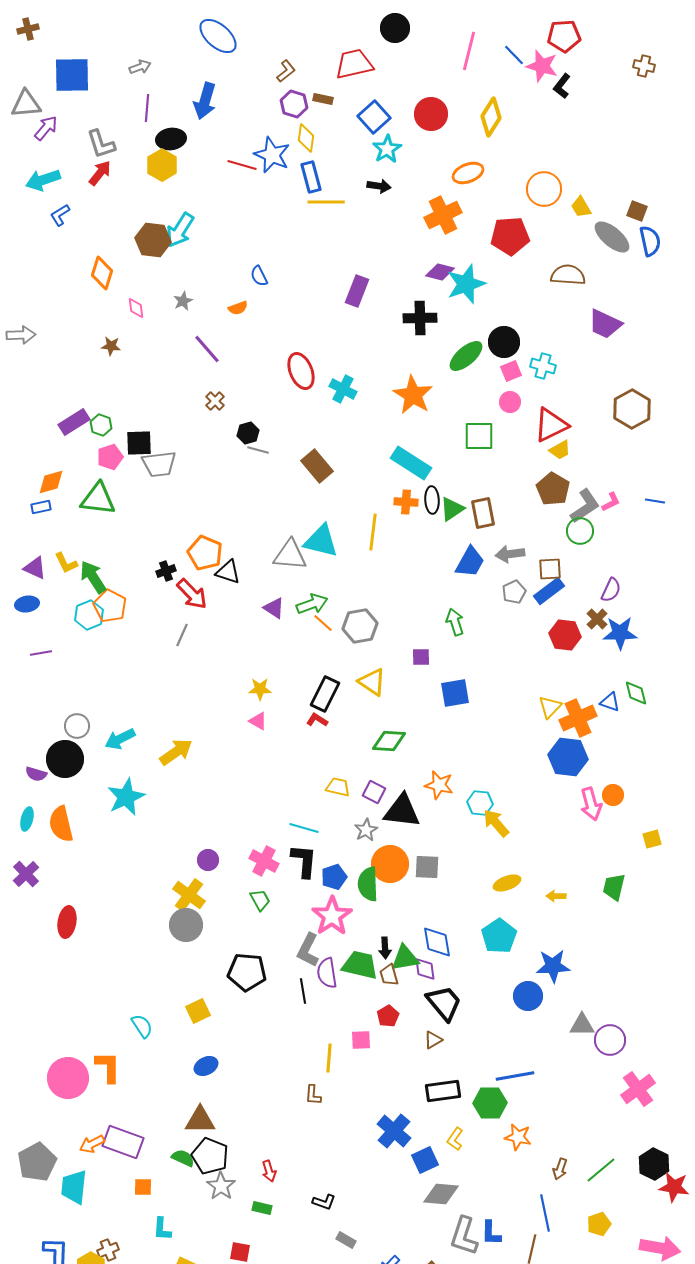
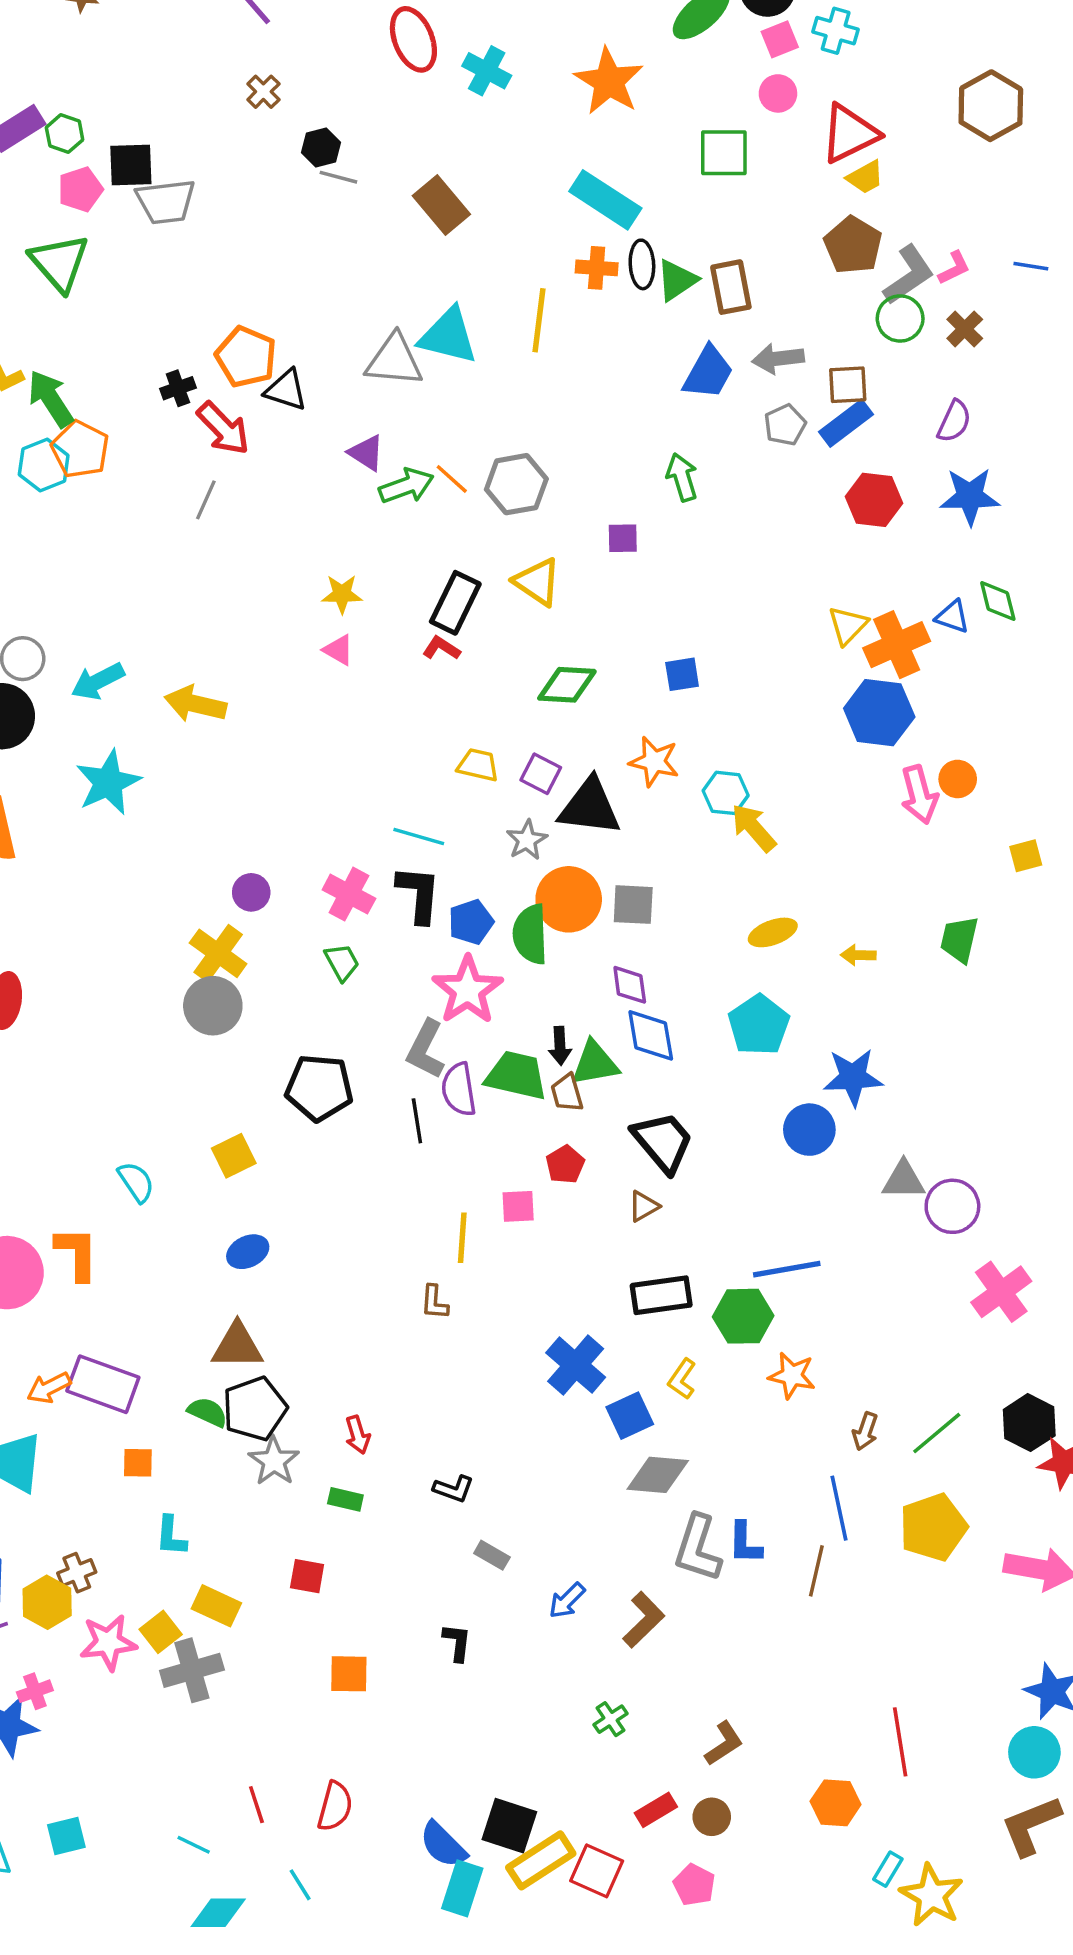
green triangle: (98, 499) -> (59, 263), turned 42
green arrow: (312, 604) -> (406, 486), moved
brown cross: (597, 619) -> (965, 329), moved
blue square: (455, 693) -> (682, 674), moved, size x0.7
yellow arrow: (176, 752) -> (195, 704), turned -132
purple diamond: (425, 969) -> (630, 985), moved
black pentagon: (210, 1156) -> (255, 1409), turned 30
yellow pentagon: (599, 1224) -> (933, 1527), size x1.6

